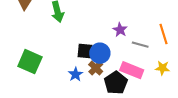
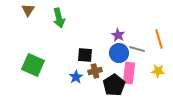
blue circle: (100, 53) -> (119, 53), moved
brown cross: (96, 68) -> (95, 71), turned 32
pink rectangle: (132, 70) -> (129, 73), turned 75

